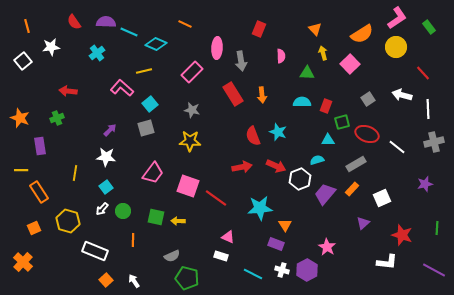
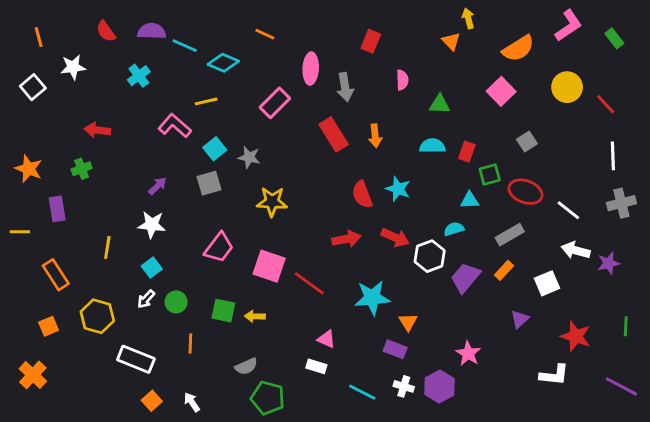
yellow circle: (396, 47) -> (567, 87), moved
yellow arrow: (323, 53) -> (468, 18), moved
white arrow: (402, 95) -> (576, 250), moved
gray star: (192, 110) -> (249, 157), moved
yellow line: (21, 170) -> (20, 232), moved

